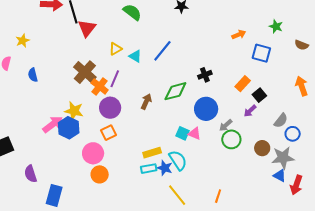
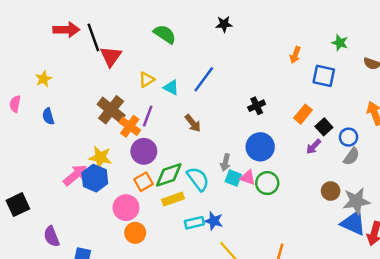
orange arrow: (239, 35) -> (295, 55), turned 136
yellow star: (23, 41) -> (44, 79), moved
green diamond: (175, 91) -> (169, 175), moved
brown arrow: (146, 101) -> (193, 123), moved, turned 119
gray arrow: (226, 125) -> (225, 162), moved, turned -32
blue circle: (293, 134) -> (348, 137), moved
green circle: (231, 139) -> (267, 183), moved
yellow rectangle: (152, 153) -> (173, 199), moved
cyan semicircle: (178, 160) -> (198, 179), moved
blue triangle: (280, 176) -> (353, 223), size x1.6

